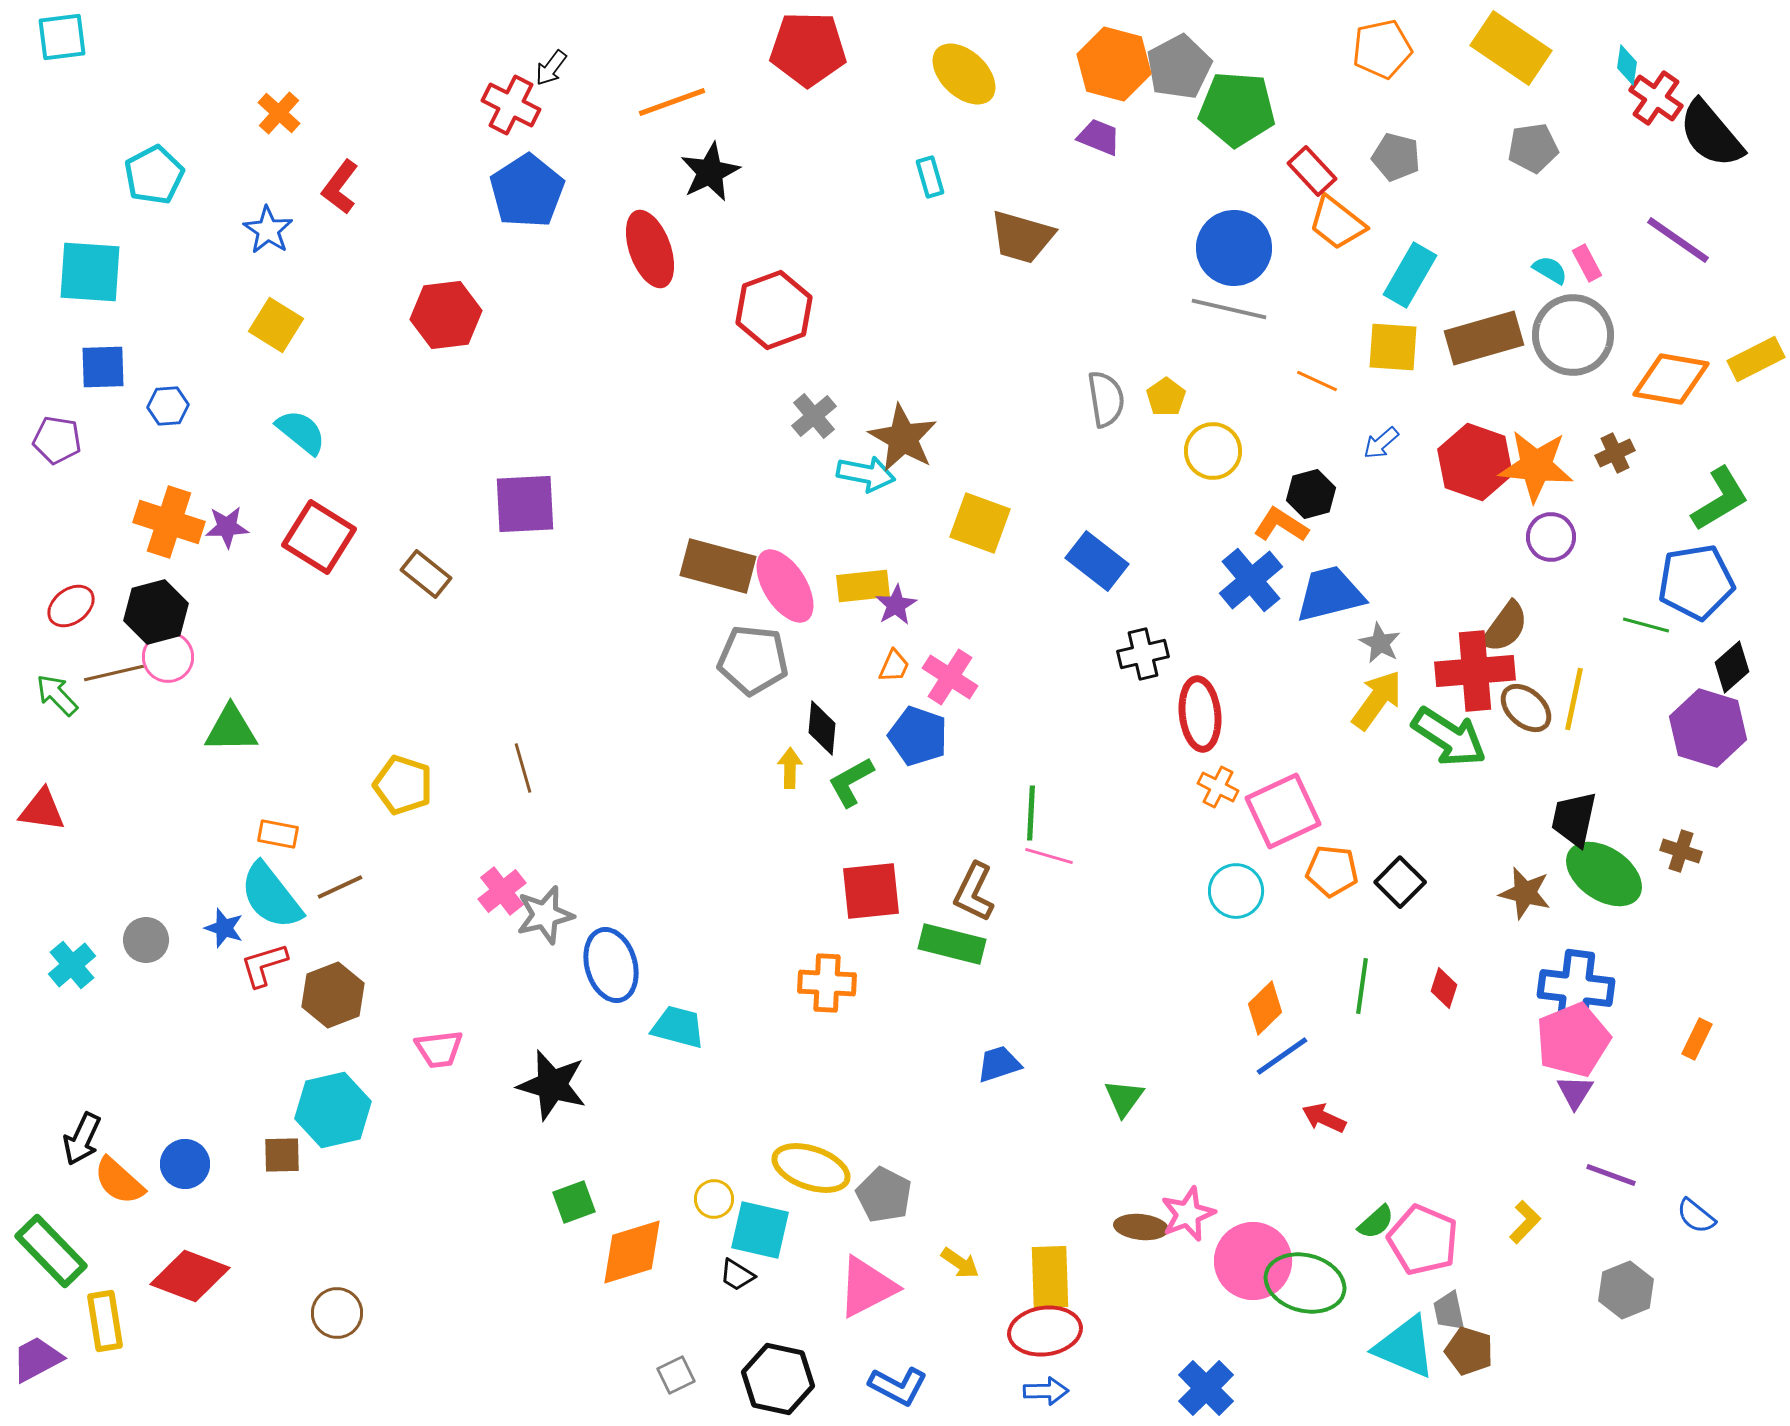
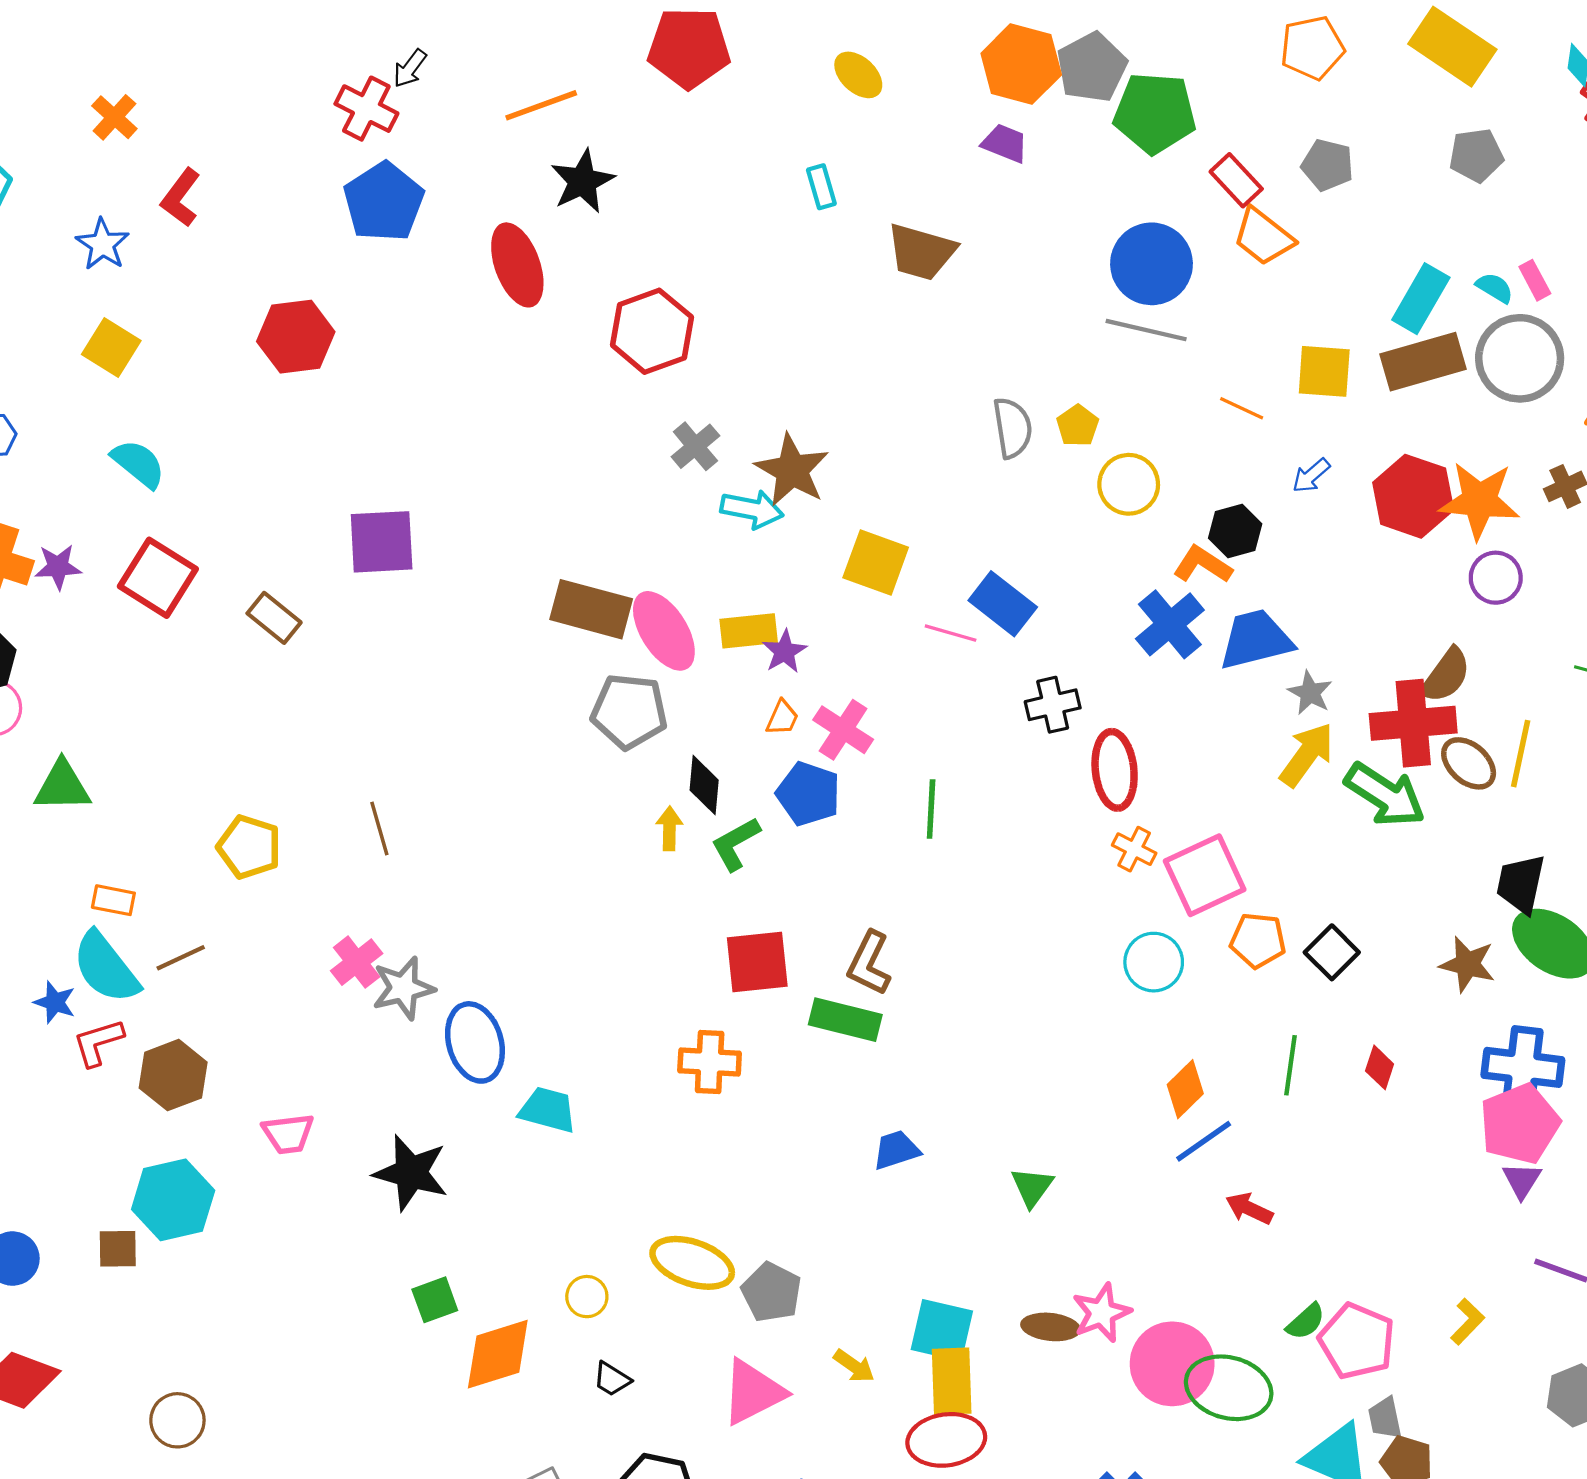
yellow ellipse: (964, 74) -> (858, 75), size x0.7
cyan rectangle: (1410, 275) -> (1421, 299), moved
green line: (1031, 813) -> (931, 809), moved
pink line: (1049, 856) -> (951, 633), moved
cyan square: (760, 1230) -> (942, 1330), moved

